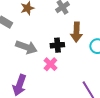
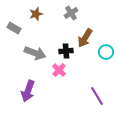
brown arrow: (76, 32) -> (85, 38), turned 30

